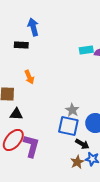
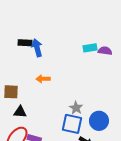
blue arrow: (33, 27) -> (37, 48), moved
orange arrow: (29, 77) -> (43, 79), moved, turned 112

